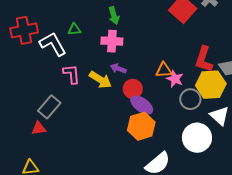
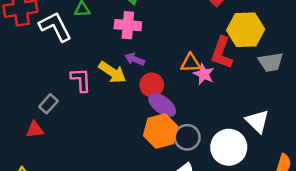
red L-shape: (204, 59) -> (222, 53), moved
pink L-shape: (72, 74) -> (81, 80), moved
yellow hexagon: (211, 85) -> (246, 30), moved
gray circle: (190, 99) -> (187, 137), moved
gray rectangle: (49, 107) -> (48, 104), size x0.7

